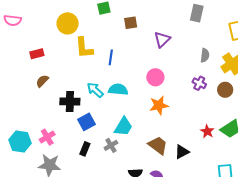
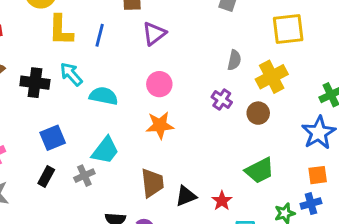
purple triangle: (162, 39) -> (154, 34), moved
blue line: (111, 57) -> (100, 35), moved
cyan arrow: (95, 90) -> (71, 74), moved
black cross: (70, 102) -> (35, 83), moved
red star: (207, 131) -> (222, 201), moved
brown trapezoid: (158, 145) -> (152, 183), turned 40

